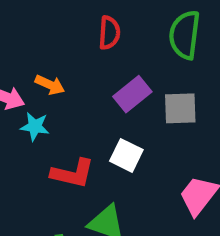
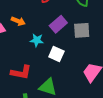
cyan star: (35, 126) -> (37, 40), moved
red L-shape: (73, 173) -> (21, 72), moved

